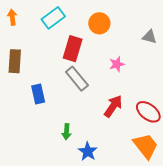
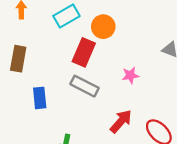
orange circle: (99, 23) -> (103, 27), moved
gray rectangle: (77, 79) -> (85, 86), turned -30

